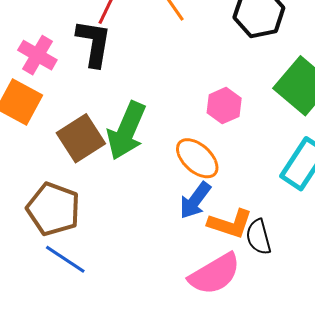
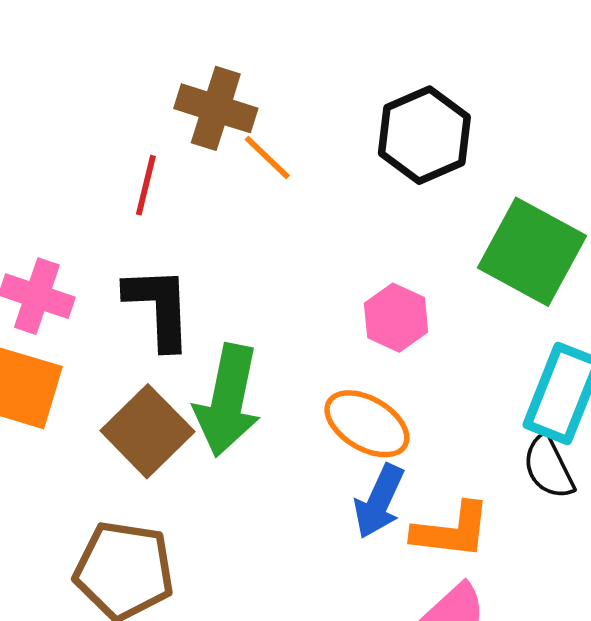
black L-shape: (94, 43) -> (159, 307), moved
black semicircle: (259, 237) -> (548, 467), moved

